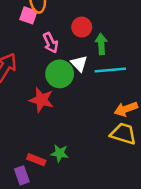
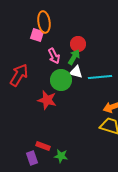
green arrow: (101, 44) -> (74, 57), moved, turned 35
white triangle: (79, 63) -> (76, 72), turned -32
green star: (60, 153) -> (61, 156), moved

